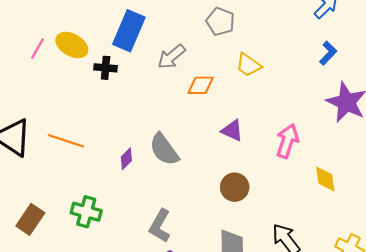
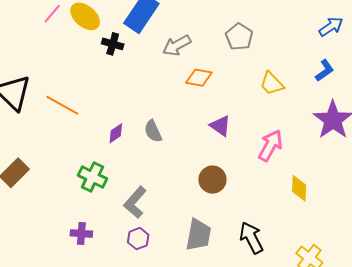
gray pentagon: (220, 21) -> (239, 37), moved
yellow trapezoid: (249, 65) -> (272, 84), moved
gray semicircle: (164, 149) -> (153, 131), size x0.7
green cross: (86, 212) -> (92, 177), moved

